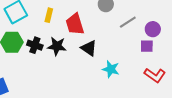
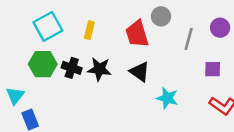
gray line: (128, 22) -> (189, 39), turned -42
red trapezoid: (75, 24) -> (137, 34), moved
purple circle: (153, 29) -> (220, 28), moved

